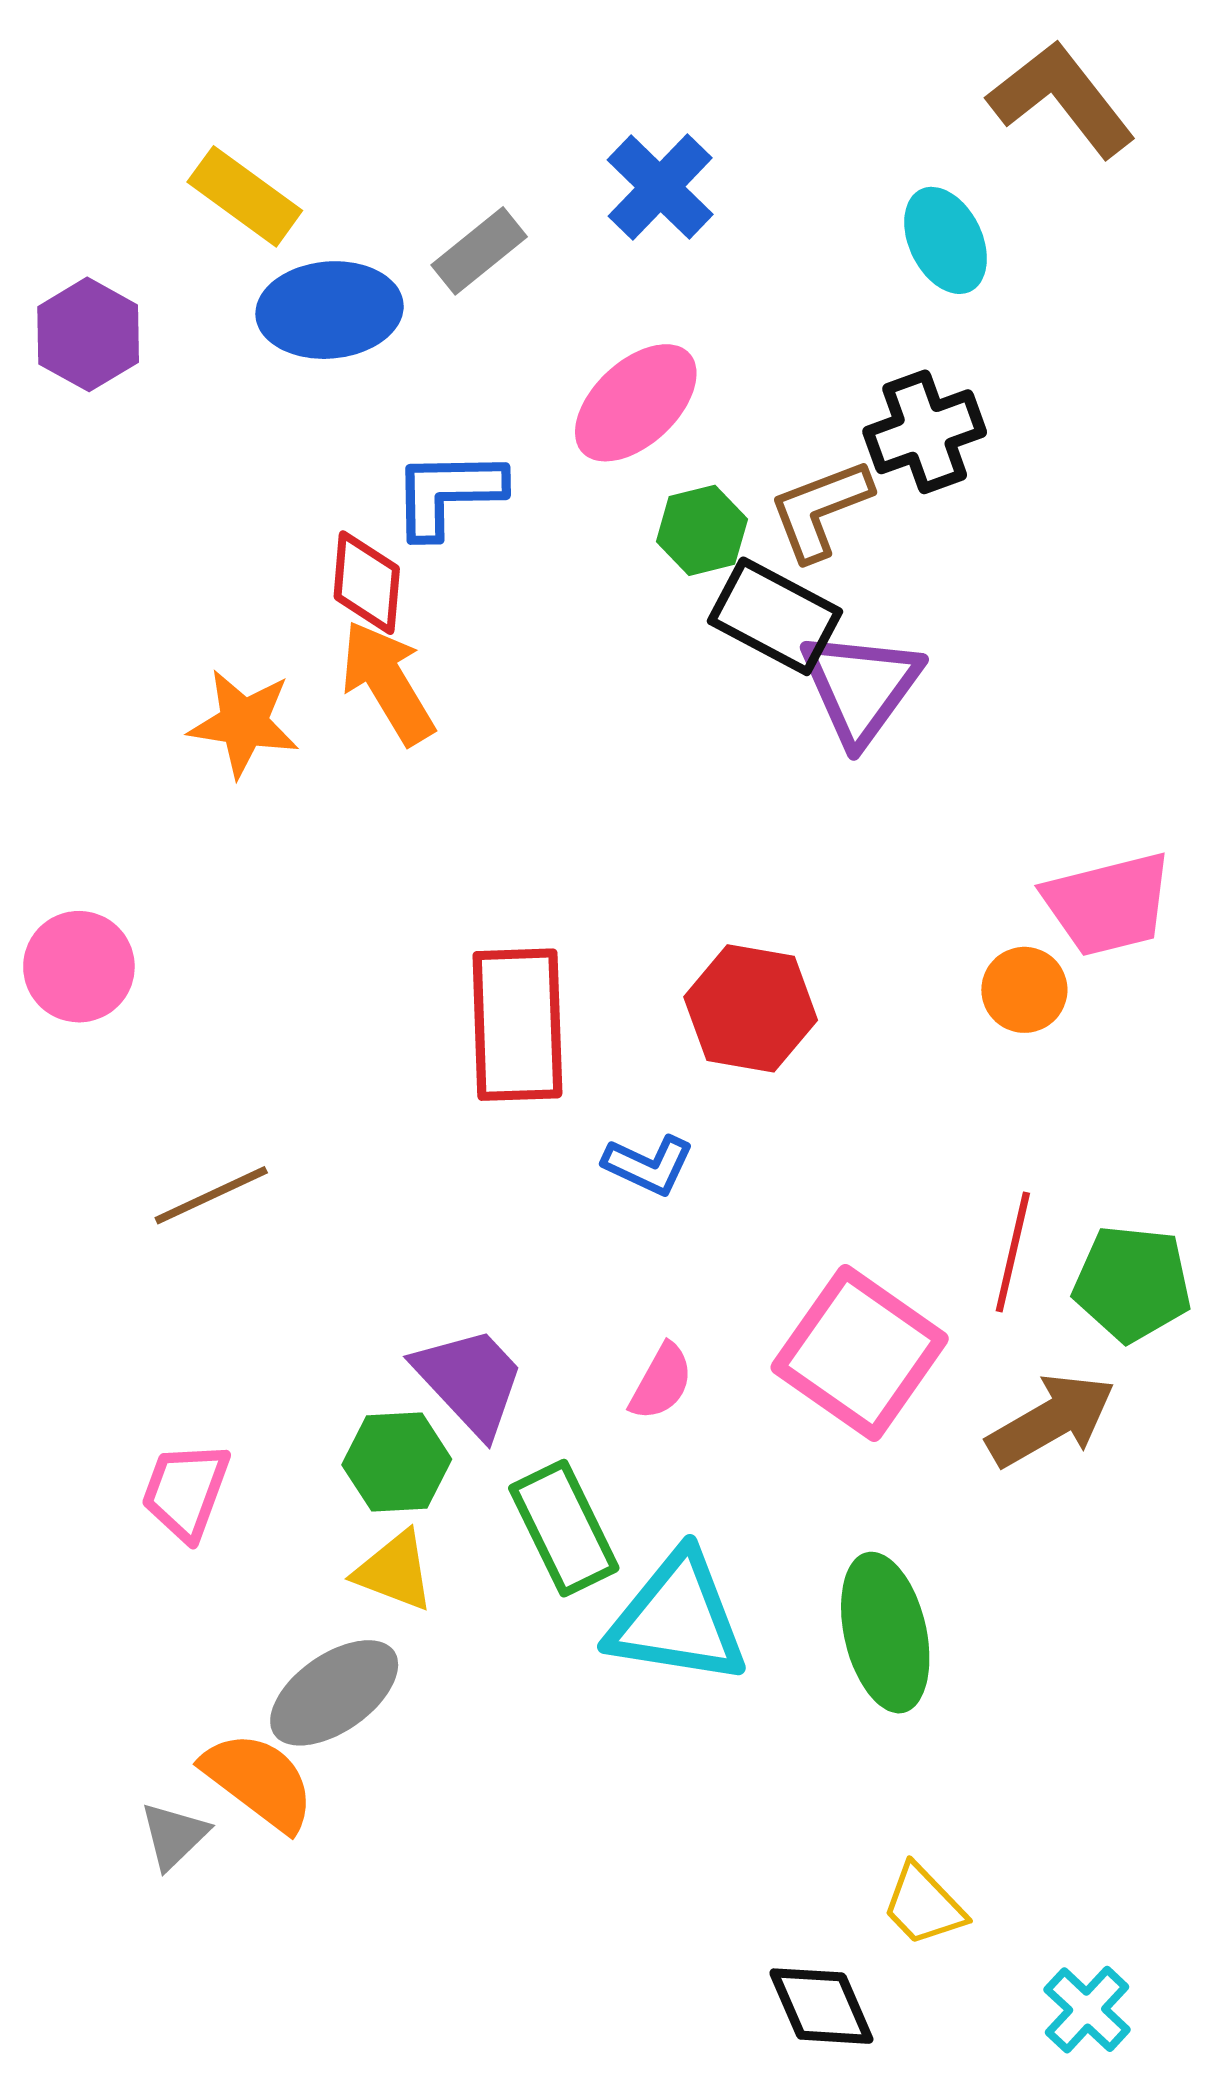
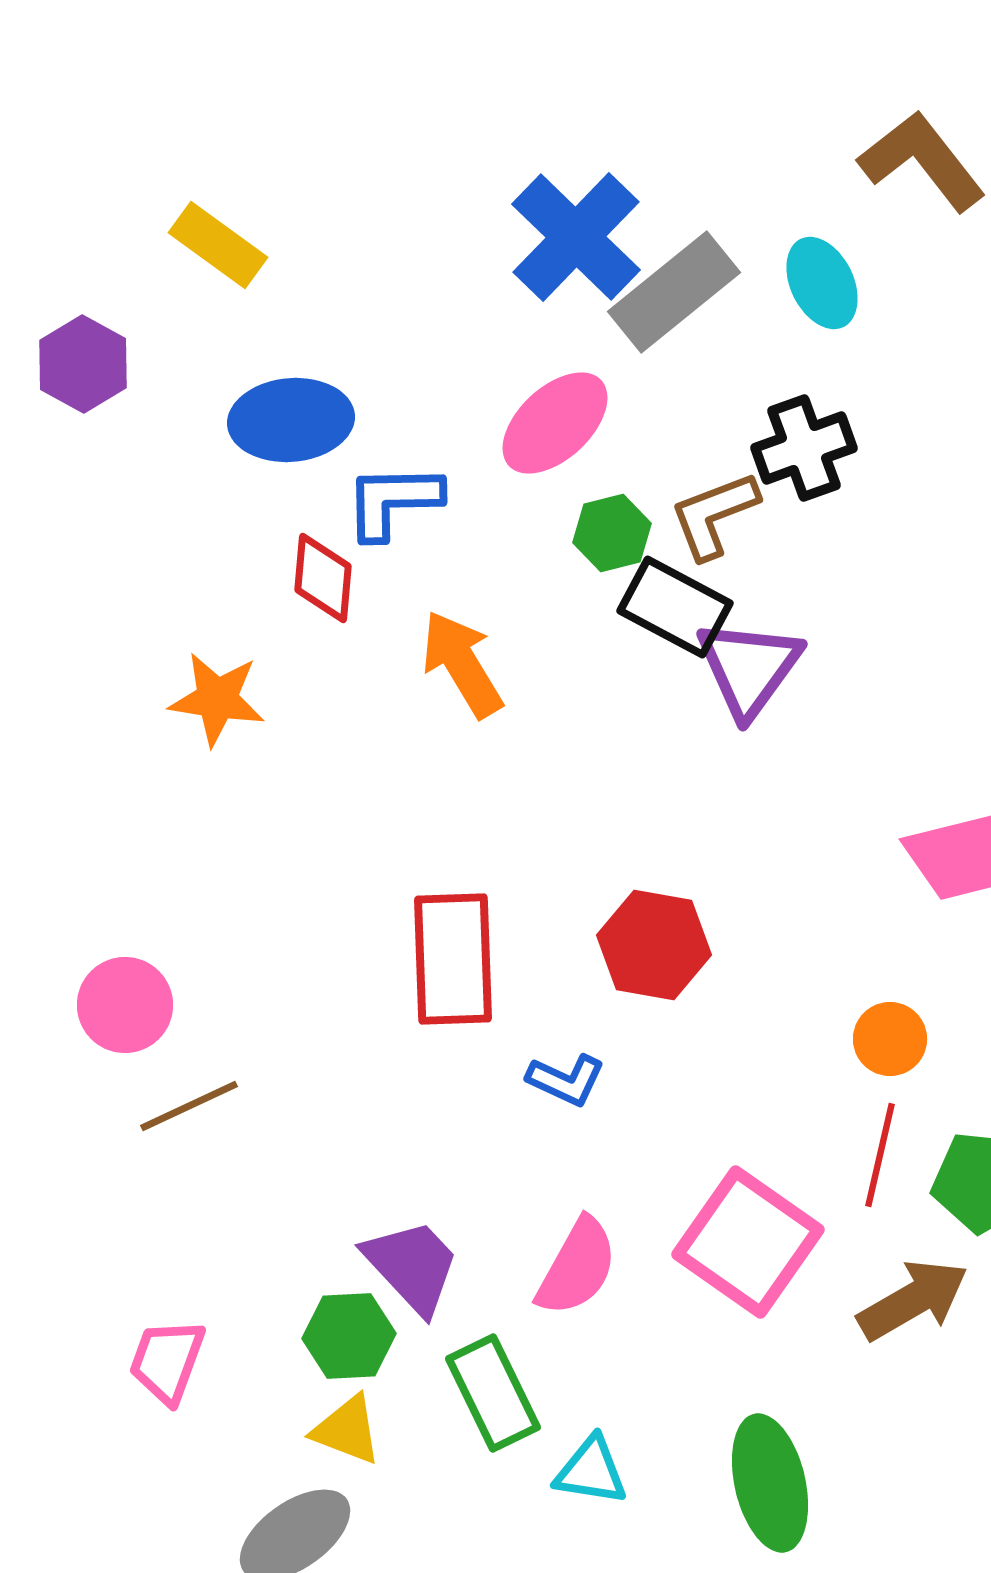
blue cross: (660, 187) -> (576, 237), size x1.4
gray rectangle: (479, 251) -> (674, 292), moved, size x1.6
blue ellipse: (330, 310) -> (291, 420), moved
orange arrow: (388, 682) -> (462, 664), moved
pink circle: (79, 967) -> (125, 1005), moved
orange circle: (1024, 990) -> (890, 1039), moved
pink semicircle: (661, 1382) -> (577, 1267), size x1.5
cyan triangle: (678, 1619) -> (591, 1471), size x0.6

